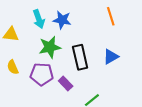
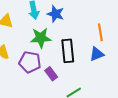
orange line: (111, 16) -> (100, 32), moved

